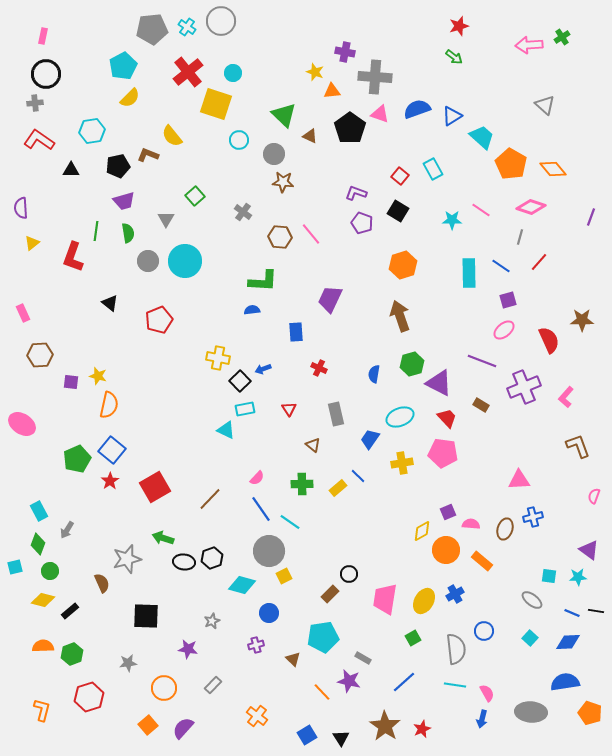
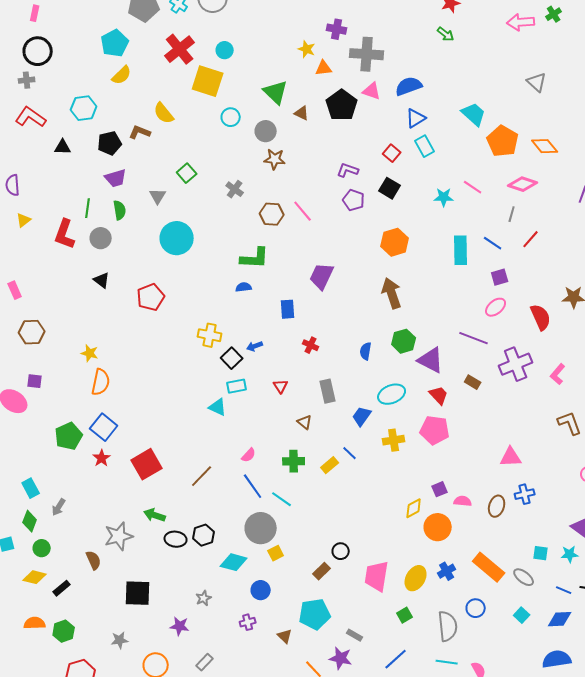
blue triangle: (452, 116) -> (416, 118), moved
gray circle: (148, 261) -> (101, 238), moved
purple square: (71, 382) -> (35, 381), moved
orange rectangle: (482, 561) -> (489, 567), moved, size x1.5

